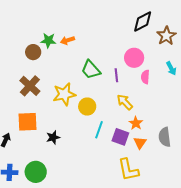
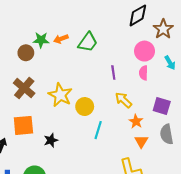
pink circle: (134, 58) -> (144, 51), moved
green trapezoid: (91, 70) -> (88, 42), moved, turned -100
yellow star: (64, 94) -> (60, 95), turned -30
purple square: (120, 137) -> (162, 106), moved

